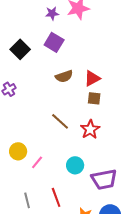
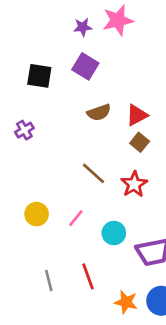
black square: (20, 49) -> (39, 76), turned -36
brown square: (94, 98) -> (140, 142), turned 32
pink line: (37, 162) -> (76, 218), moved

